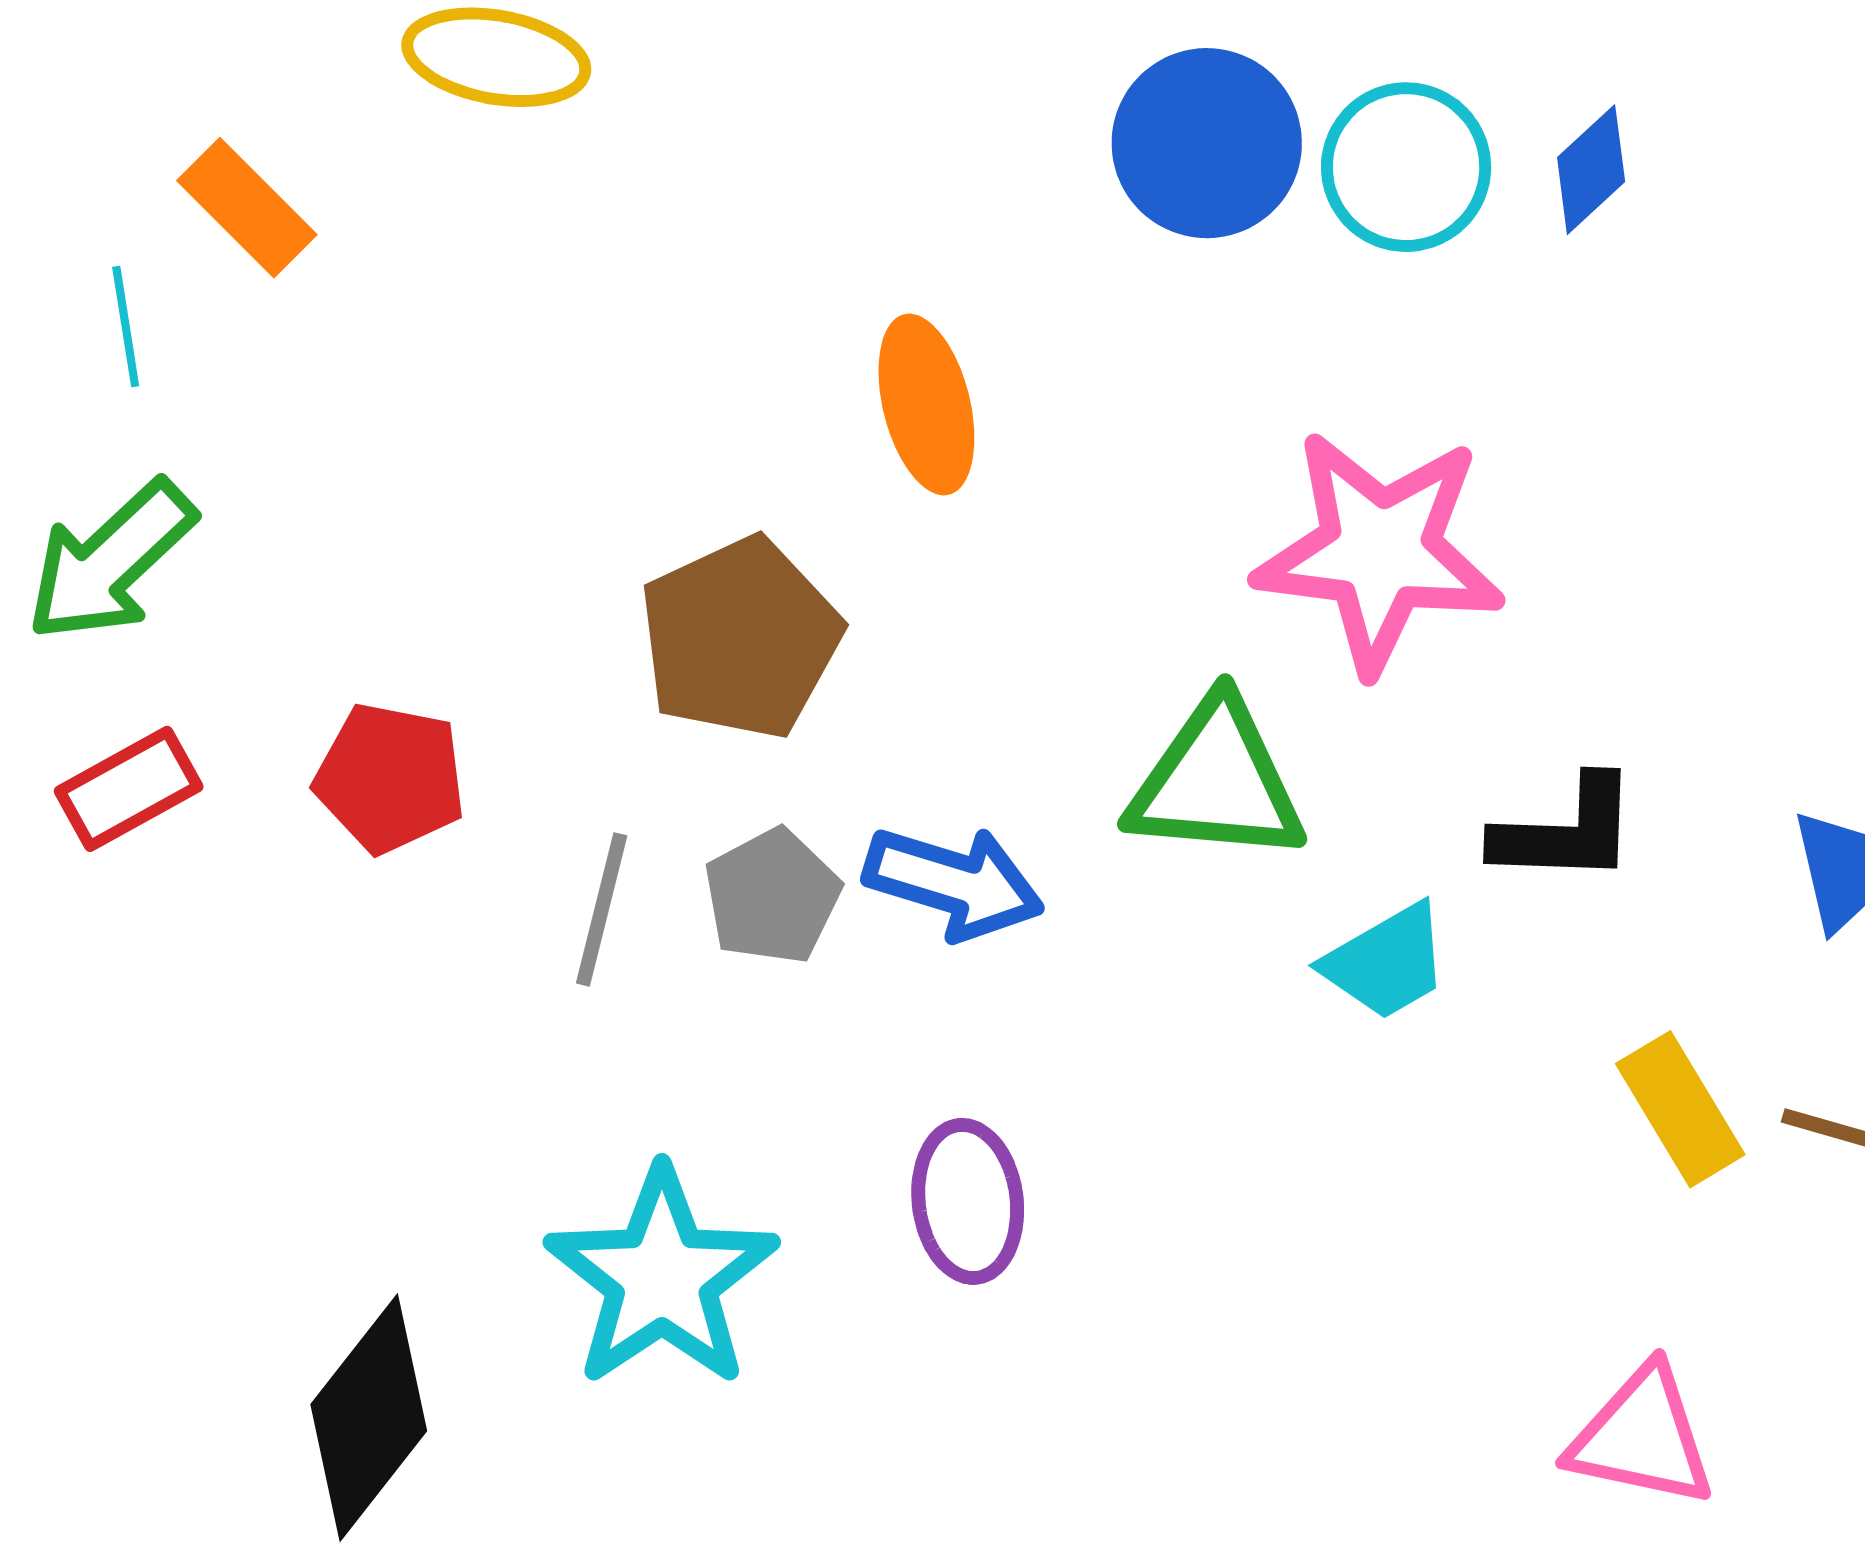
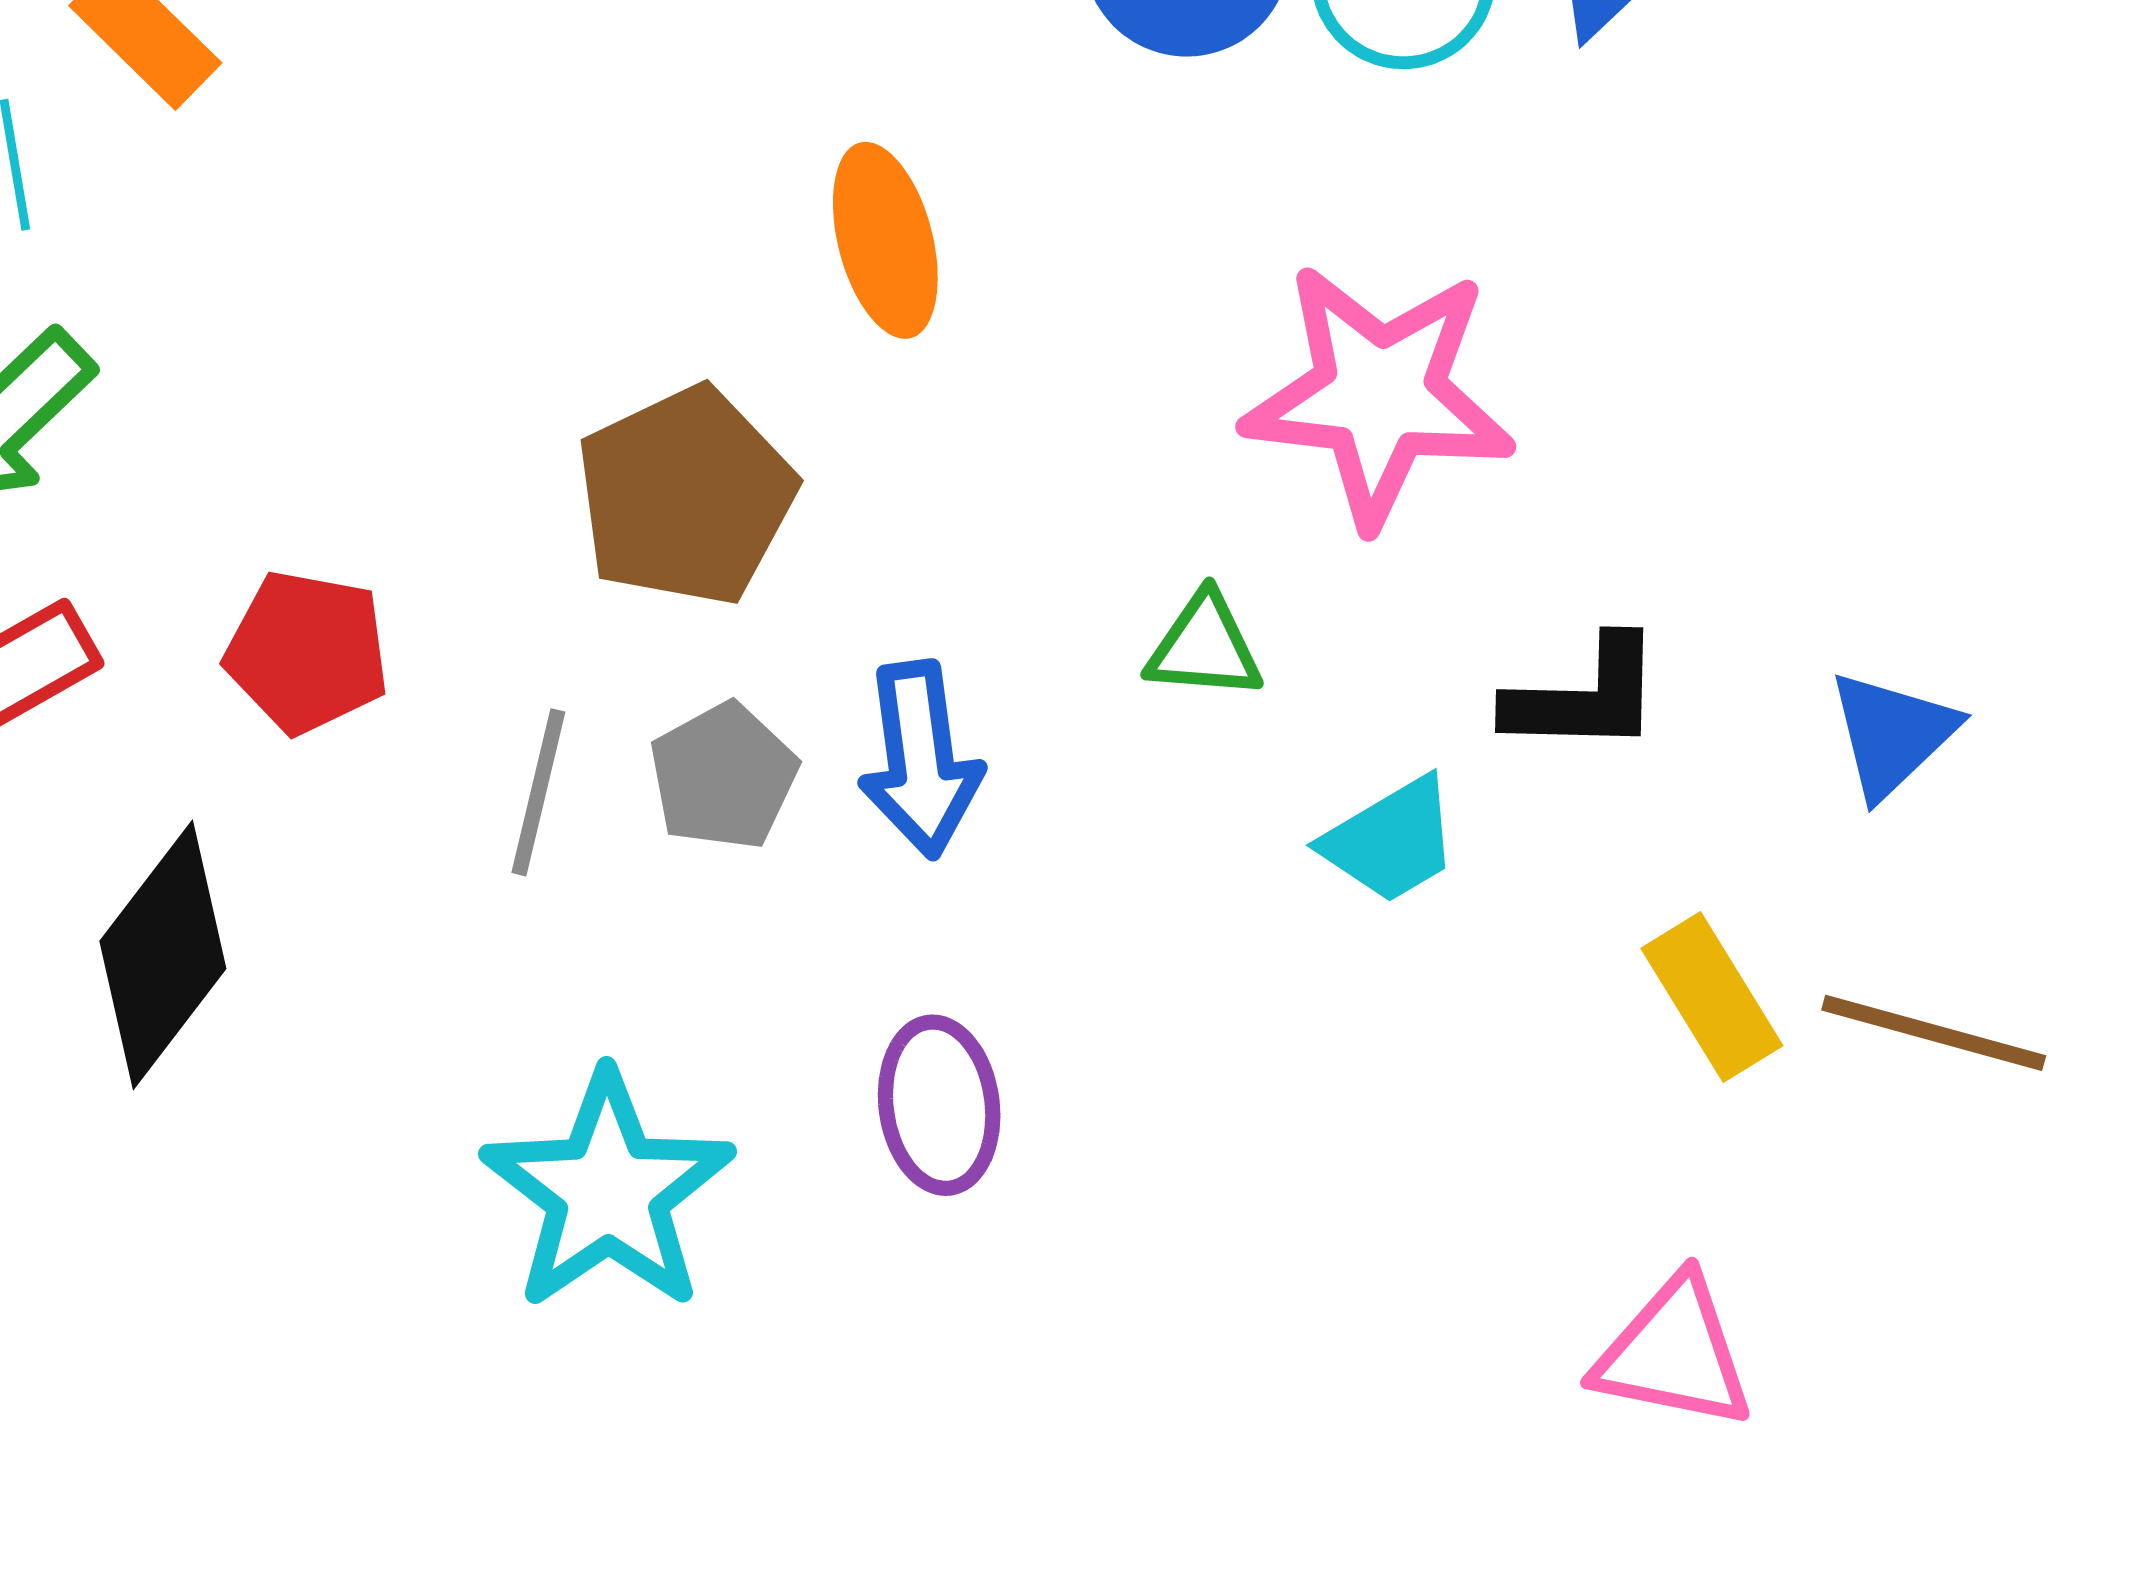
green triangle: (1216, 782) -> (1204, 647), size x0.6
blue arrow: (954, 883) -> (920, 759), turned 66
black diamond: (369, 1418) -> (163, 955), moved

